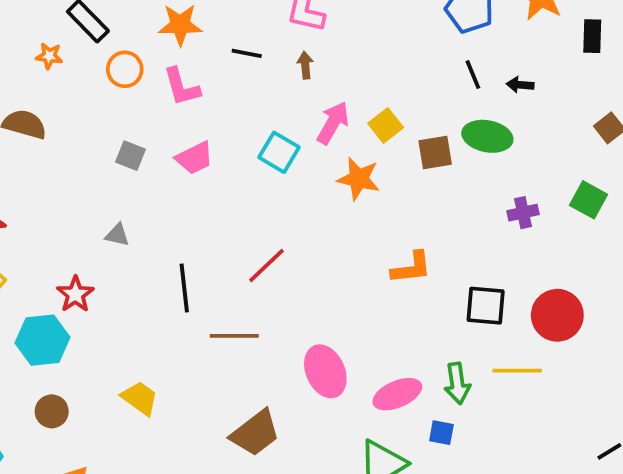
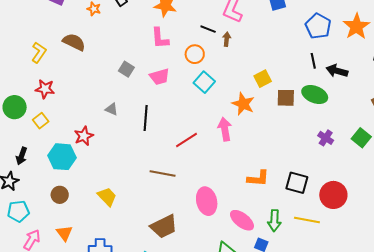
black line: (247, 53) -> (208, 29), moved
orange circle: (125, 69) -> (195, 54), moved
black arrow: (520, 85) -> (337, 71), size x1.5
pink arrow: (333, 123) -> (225, 129), moved, turned -50
purple cross: (523, 213) -> (326, 138), turned 35
orange L-shape: (411, 268) -> (258, 178), moved
black line: (184, 288) -> (146, 118), moved
pink ellipse: (397, 394) -> (242, 220), turned 50

